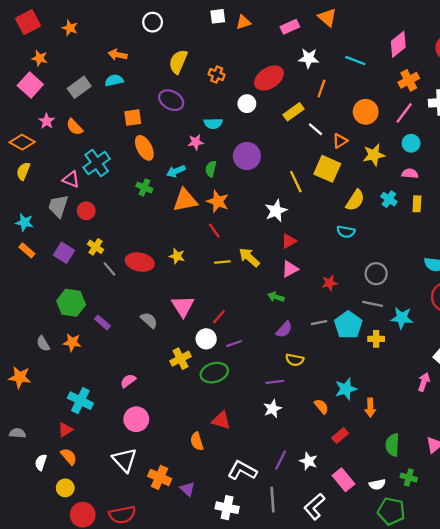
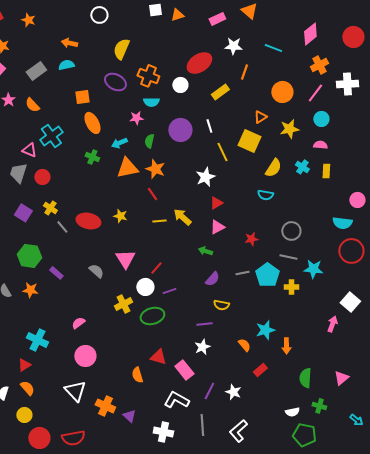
orange cross: (217, 75) -> (148, 76), moved, size x1.5
white line: (316, 129) -> (209, 126), moved, turned 32
pink rectangle: (344, 480) -> (184, 370), moved

